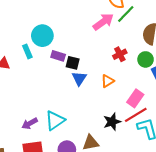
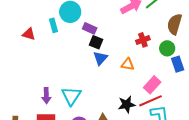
purple rectangle: (58, 56) -> (90, 28), moved
orange triangle: (108, 81) -> (128, 64), turned 32
cyan triangle: (55, 120) -> (71, 96), turned -30
purple arrow: (30, 124) -> (46, 96), turned -70

